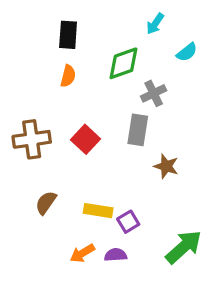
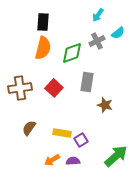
green diamond: (123, 63) -> (72, 53), moved
orange semicircle: (68, 76) -> (43, 48), size x1.6
gray cross: (154, 93) -> (97, 41), moved

